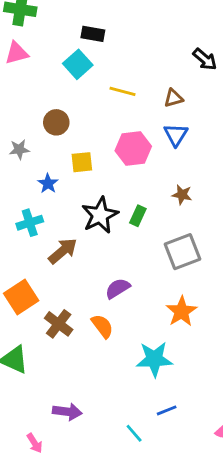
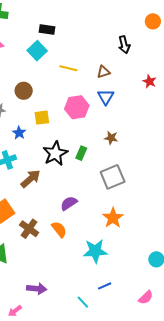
black arrow: (205, 59) -> (124, 45), turned 36
pink arrow: (35, 443) -> (15, 311), turned 88

